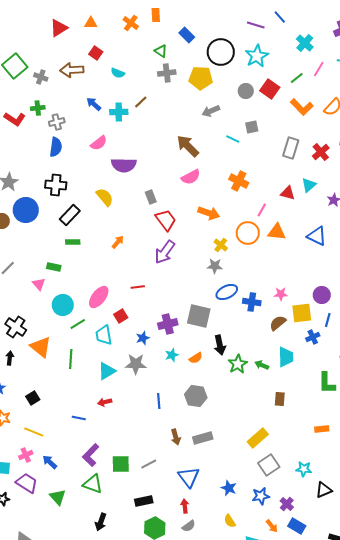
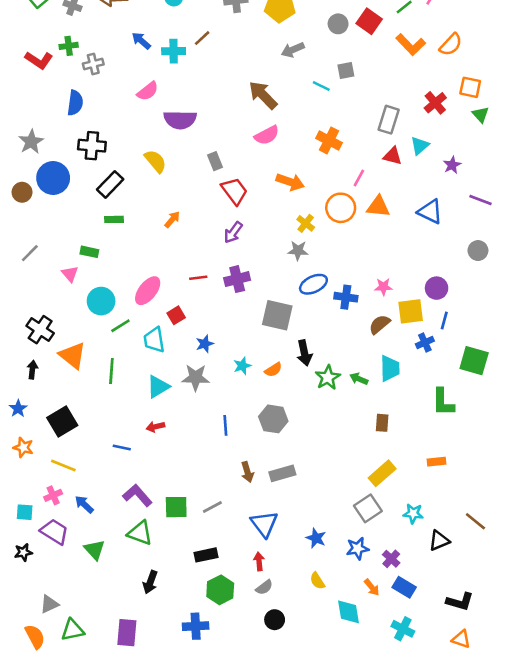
blue semicircle: (56, 147) -> (75, 103), moved
gray rectangle: (291, 148) -> (389, 120), moved
purple arrow: (165, 252) -> (233, 232), size x0.7
purple cross: (168, 324) -> (237, 279), moved
black square: (33, 398) -> (62, 422), size x1.6
yellow rectangle: (258, 438) -> (382, 473), moved
purple L-shape: (91, 455) -> (137, 495), turned 95

